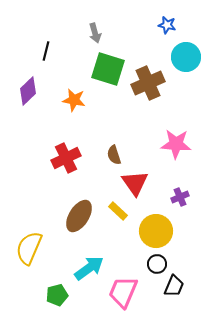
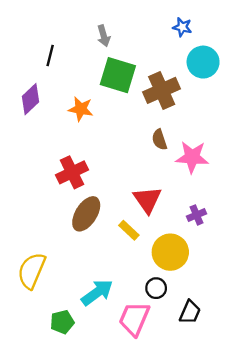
brown semicircle: (114, 155) -> (159, 140), moved
brown ellipse: (79, 216) -> (86, 214), moved
black circle: (157, 264) -> (156, 288), moved

